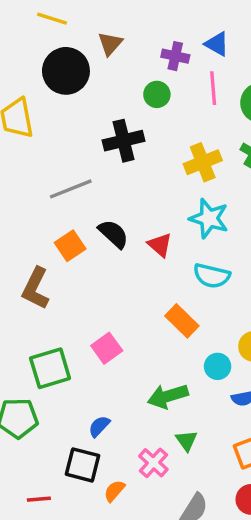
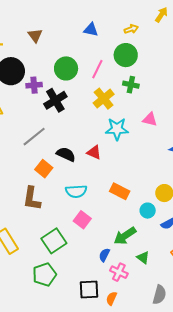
brown triangle: (110, 44) -> (35, 35), moved
purple cross: (175, 56) -> (34, 85), moved
pink line: (213, 88) -> (97, 69), moved, turned 48
green circle: (157, 94) -> (66, 68), size x1.5
cyan semicircle: (212, 276) -> (76, 191), moved
blue semicircle: (99, 426) -> (104, 255), moved
pink cross: (153, 463) -> (119, 272), moved

